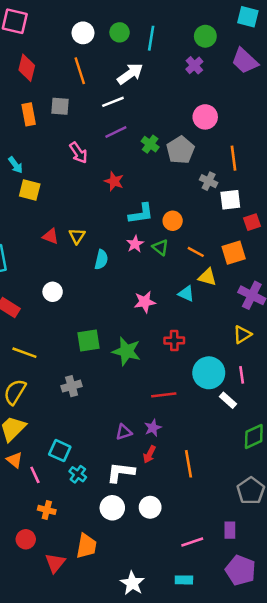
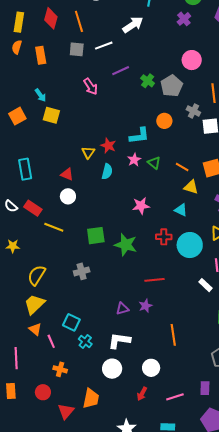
orange line: (80, 71) -> (79, 21), moved
white line: (113, 102) -> (104, 46), moved
orange rectangle: (29, 114) -> (41, 55), moved
red star: (114, 181) -> (108, 146), moved
orange circle: (173, 221) -> (164, 121), moved
red triangle: (51, 236) -> (67, 174), moved
cyan triangle: (186, 294) -> (181, 210), moved
yellow line: (24, 353) -> (54, 227), moved
cyan circle: (209, 373) -> (190, 245), moved
red arrow: (149, 454) -> (142, 394), moved
white circle: (150, 507) -> (151, 368), moved

